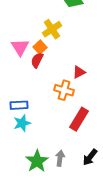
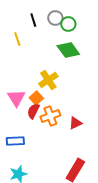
orange cross: (64, 90) -> (50, 116), moved, turned -36
blue rectangle: (19, 105) -> (15, 141), moved

